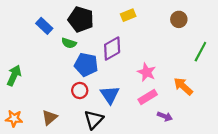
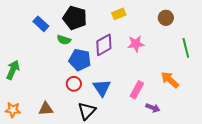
green line: (200, 52) -> (186, 48), turned -42
pink star: (147, 72) -> (136, 44), moved, turned -30
pink rectangle: (148, 97) -> (137, 90), turned -30
brown triangle: (50, 117) -> (46, 109), turned 35

